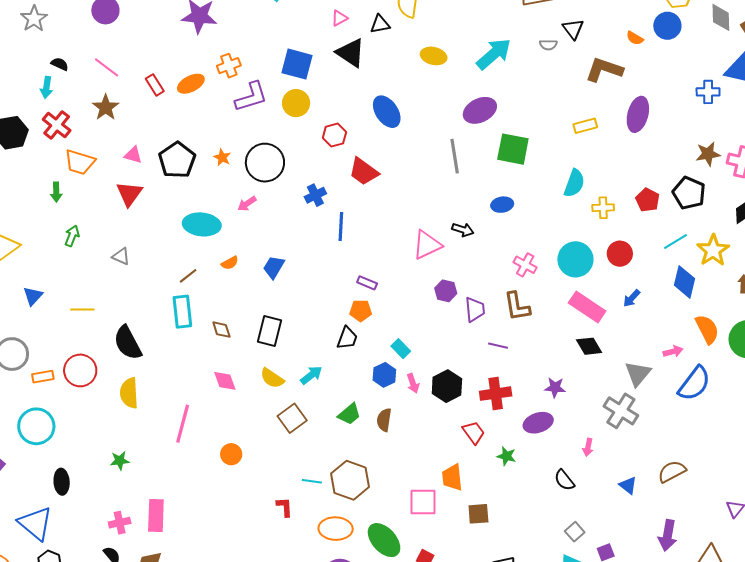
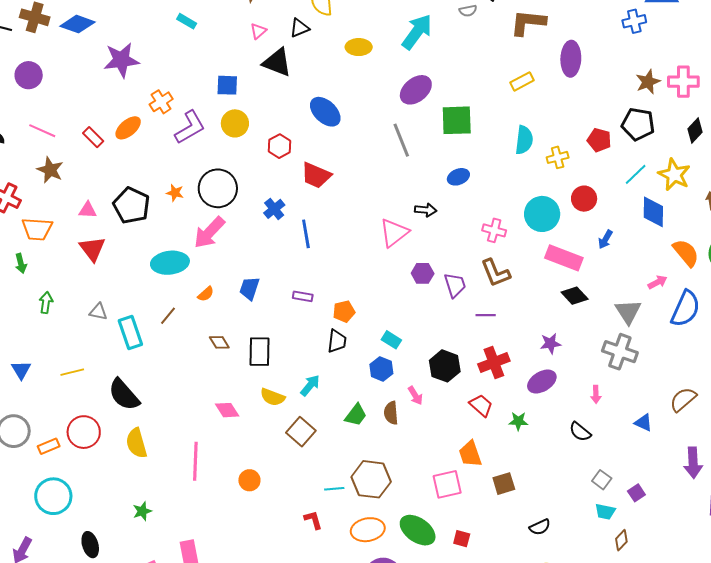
blue square: (297, 64) -> (227, 85), size x0.7
pink arrow: (247, 204) -> (209, 232), size x1.8
purple rectangle: (367, 283) -> (303, 296), moved
cyan rectangle: (182, 312) -> (130, 333), moved
brown diamond: (221, 330) -> (219, 342), moved
pink arrow: (413, 383) -> (415, 395), moved

